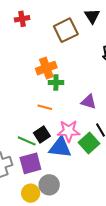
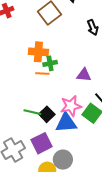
orange cross: (46, 68) -> (38, 52), turned 36
orange line: (45, 107) -> (42, 73), moved
green line: (27, 141) -> (32, 112), moved

